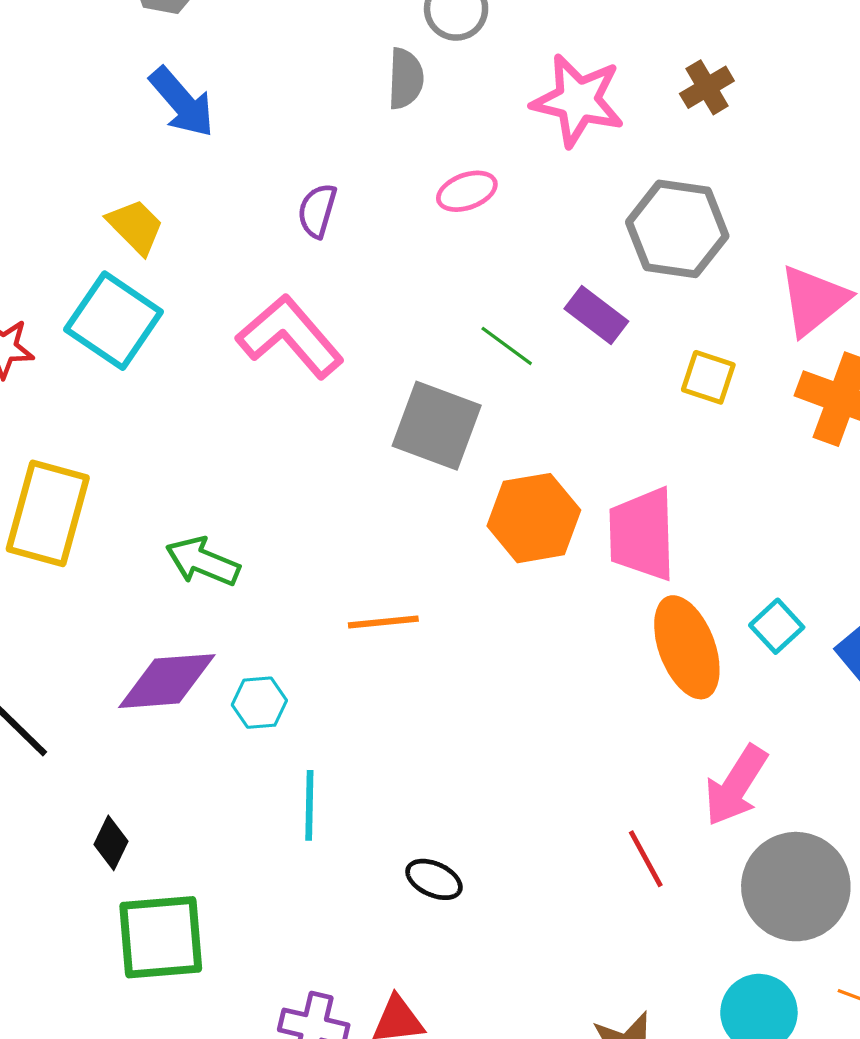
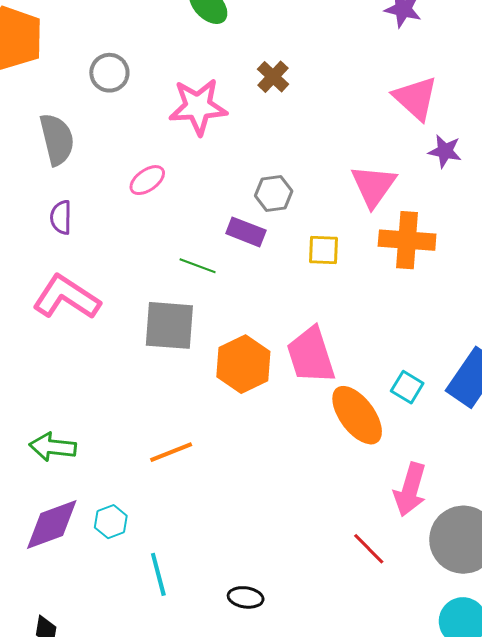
gray semicircle: (406, 79) -> (57, 139), moved, size x1.4
gray hexagon: (677, 229) -> (274, 193), moved, size x0.6

